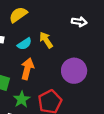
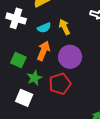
purple circle: (74, 71) -> (70, 57), moved

